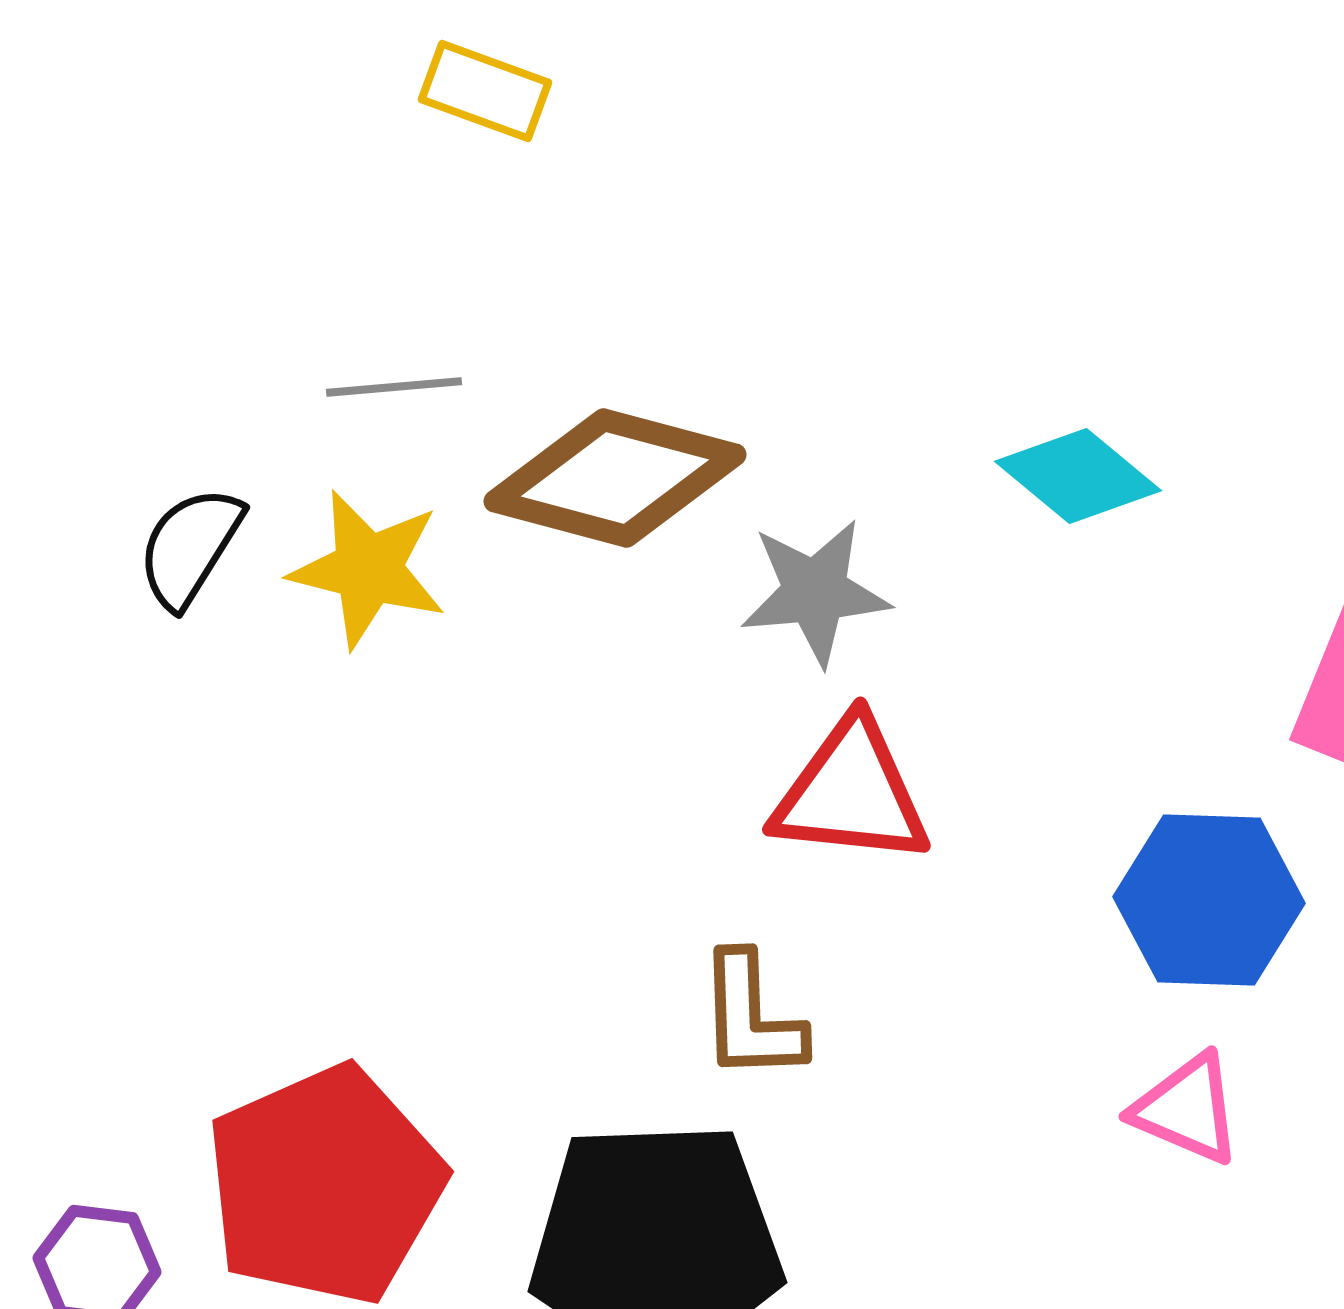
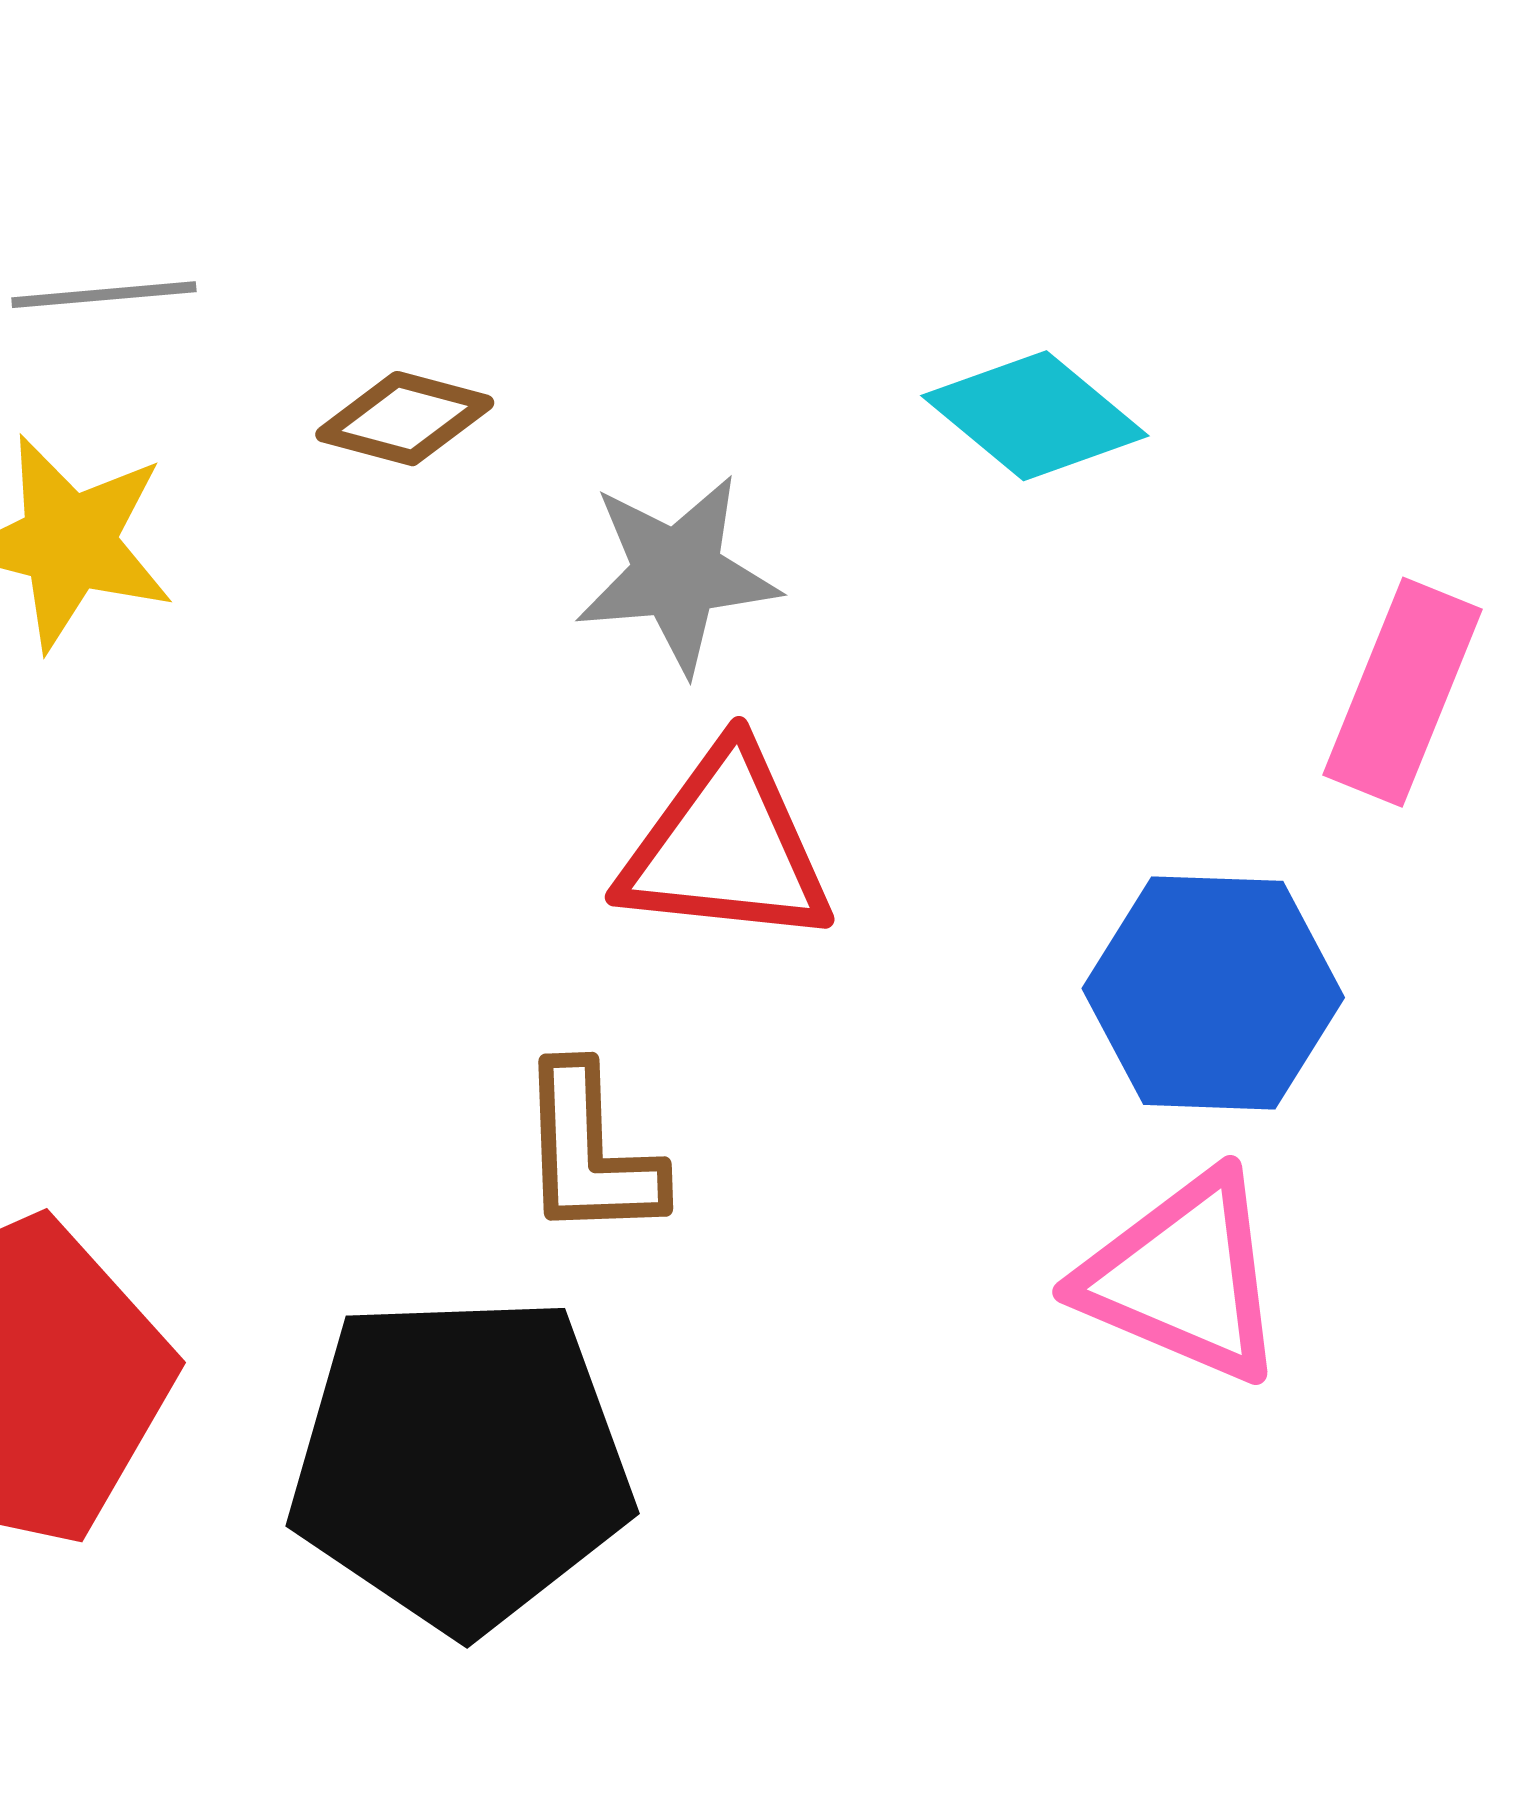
brown diamond: (615, 478) -> (405, 419), size x0.5
pink triangle: (1187, 1109) -> (1183, 1277), size x1.4

